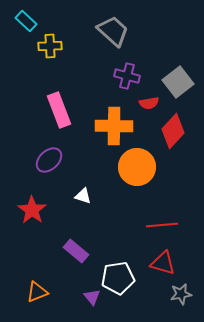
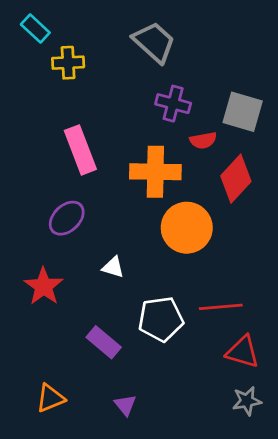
gray square: (178, 82) -> (243, 112), turned -36
red triangle: (163, 263) -> (243, 352), moved
white pentagon: (118, 278) -> (161, 319), moved

